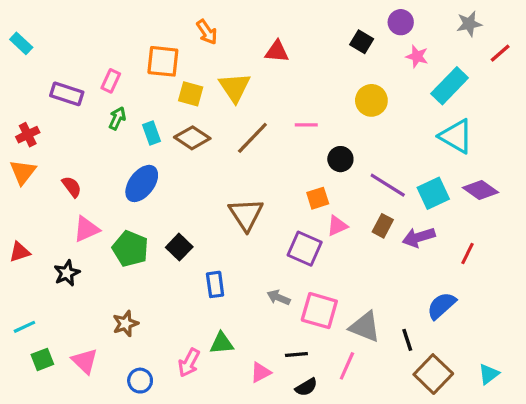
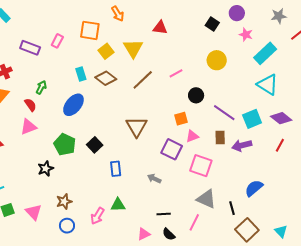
yellow square: (191, 94) -> (106, 51), turned 35
green arrow: (117, 118) -> (41, 87), moved
pink line: (306, 125) -> (176, 73), turned -32
brown rectangle: (383, 226) -> (220, 137), turned -32
pink triangle: (86, 229) -> (28, 127), moved
red line: (468, 254) -> (280, 145), moved
black star: (67, 273) -> (46, 169), moved
pink square: (319, 311) -> (201, 166), moved
brown star: (125, 324) -> (64, 201), moved
pink triangle: (261, 372) -> (144, 234), moved
cyan triangle: (489, 374) -> (281, 231), turned -40
black semicircle: (306, 387) -> (169, 234), turned 72

